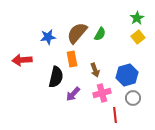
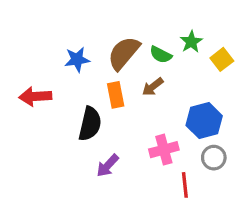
green star: (137, 18) -> (191, 42), moved
green semicircle: (100, 34) -> (161, 55), turned 88
brown arrow: (95, 70) -> (153, 87), moved, turned 72
purple arrow: (73, 94) -> (108, 166), moved

